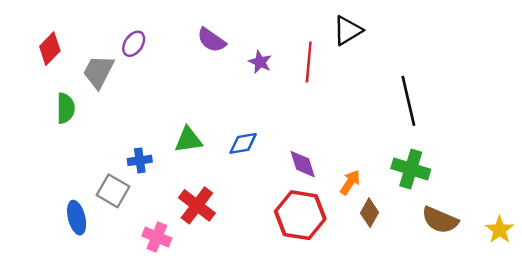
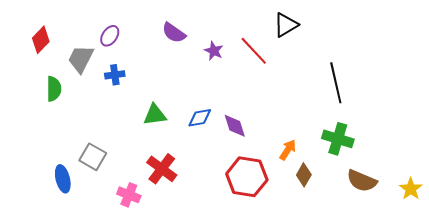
red line: (309, 62) -> (254, 51), turned -48
blue cross: (140, 160) -> (115, 75), moved
purple diamond: (303, 164) -> (235, 126), moved

